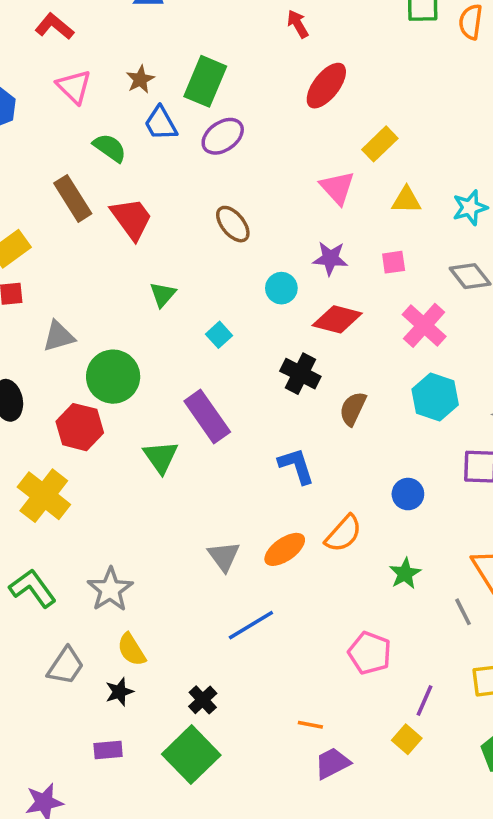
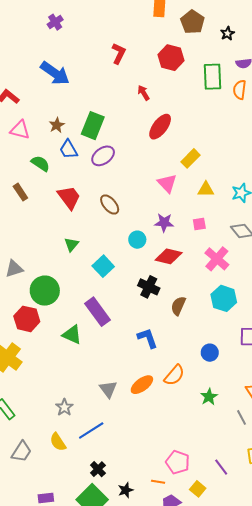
pink triangle: (74, 87) -> (20, 130), turned -30
brown rectangle: (73, 198) -> (20, 192), size x0.7
red trapezoid: (132, 219) -> (69, 197), moved
cyan square: (219, 335) -> (103, 266), size x1.5
green triangle: (161, 457) -> (72, 335), turned -30
gray star: (110, 589) -> (64, 407), moved, size x0.7
blue line: (251, 625) -> (91, 430), moved
pink pentagon: (370, 653) -> (178, 462), moved
black star: (119, 692) -> (126, 490), moved
purple line: (425, 700) -> (221, 467), turned -60
yellow square: (407, 739) -> (198, 489), moved

